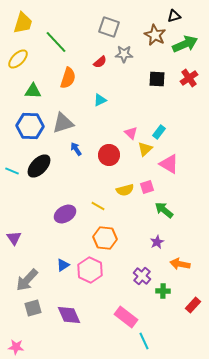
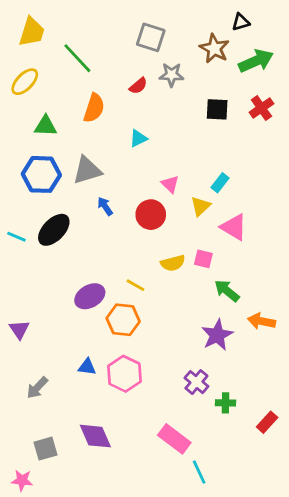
pink triangle: (131, 133) -> (170, 184), moved
pink square: (147, 187) -> (203, 259), turned 32
orange hexagon: (105, 238) -> (123, 320), moved
purple star: (157, 242) -> (217, 335), size x1.6
orange arrow: (180, 264) -> (261, 321), moved
blue triangle: (63, 265) -> (87, 367), turned 40
gray arrow: (27, 280) -> (37, 388), size x0.7
gray square: (33, 308) -> (46, 449), moved

